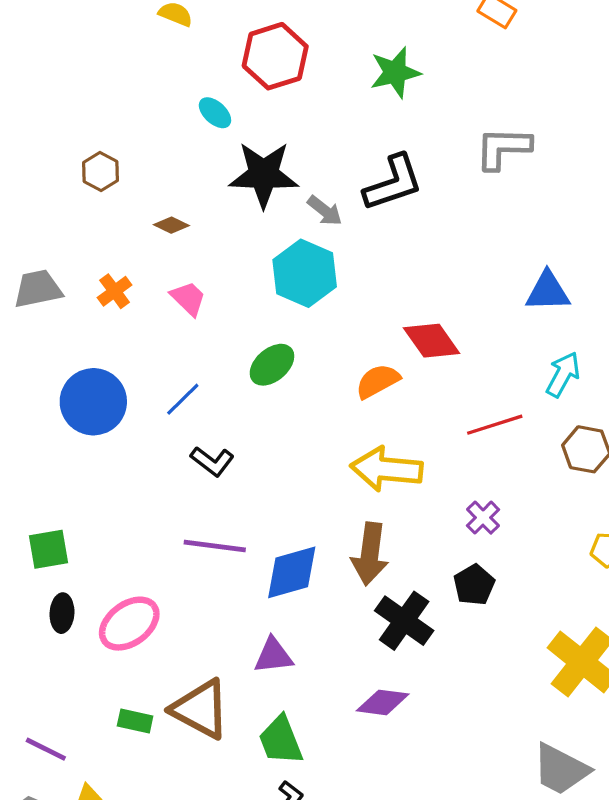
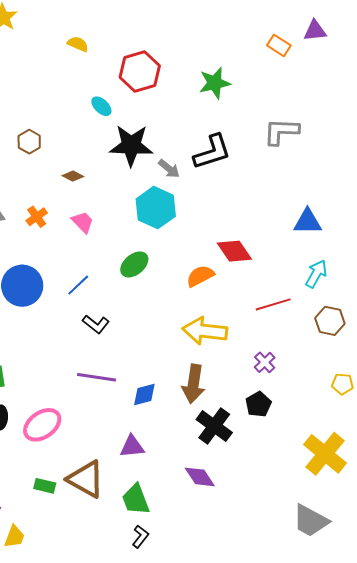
blue diamond: (292, 572) -> (144, 395), size x0.7
purple diamond: (383, 702) -> (200, 477), turned 48

